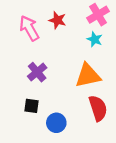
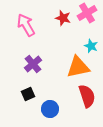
red star: (57, 20) -> (63, 18), moved
cyan star: (95, 39) -> (91, 46), moved
black square: (32, 106) -> (28, 94), turned -32

